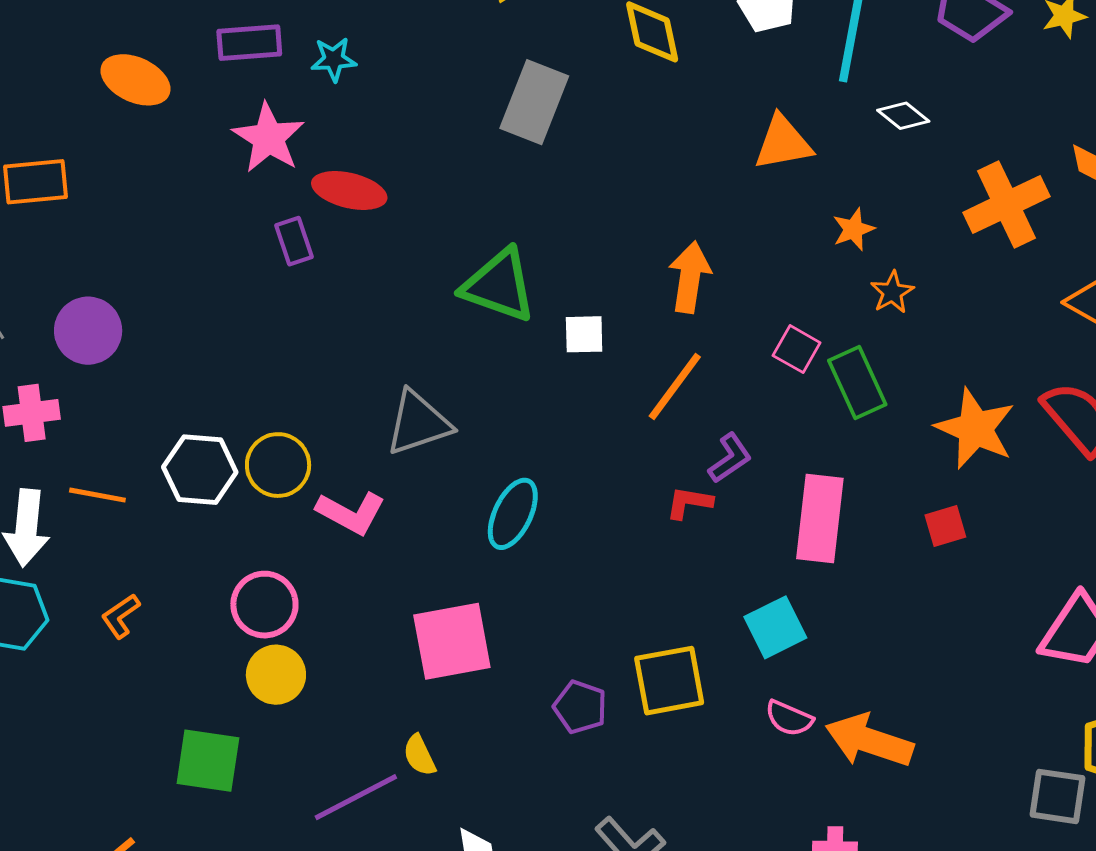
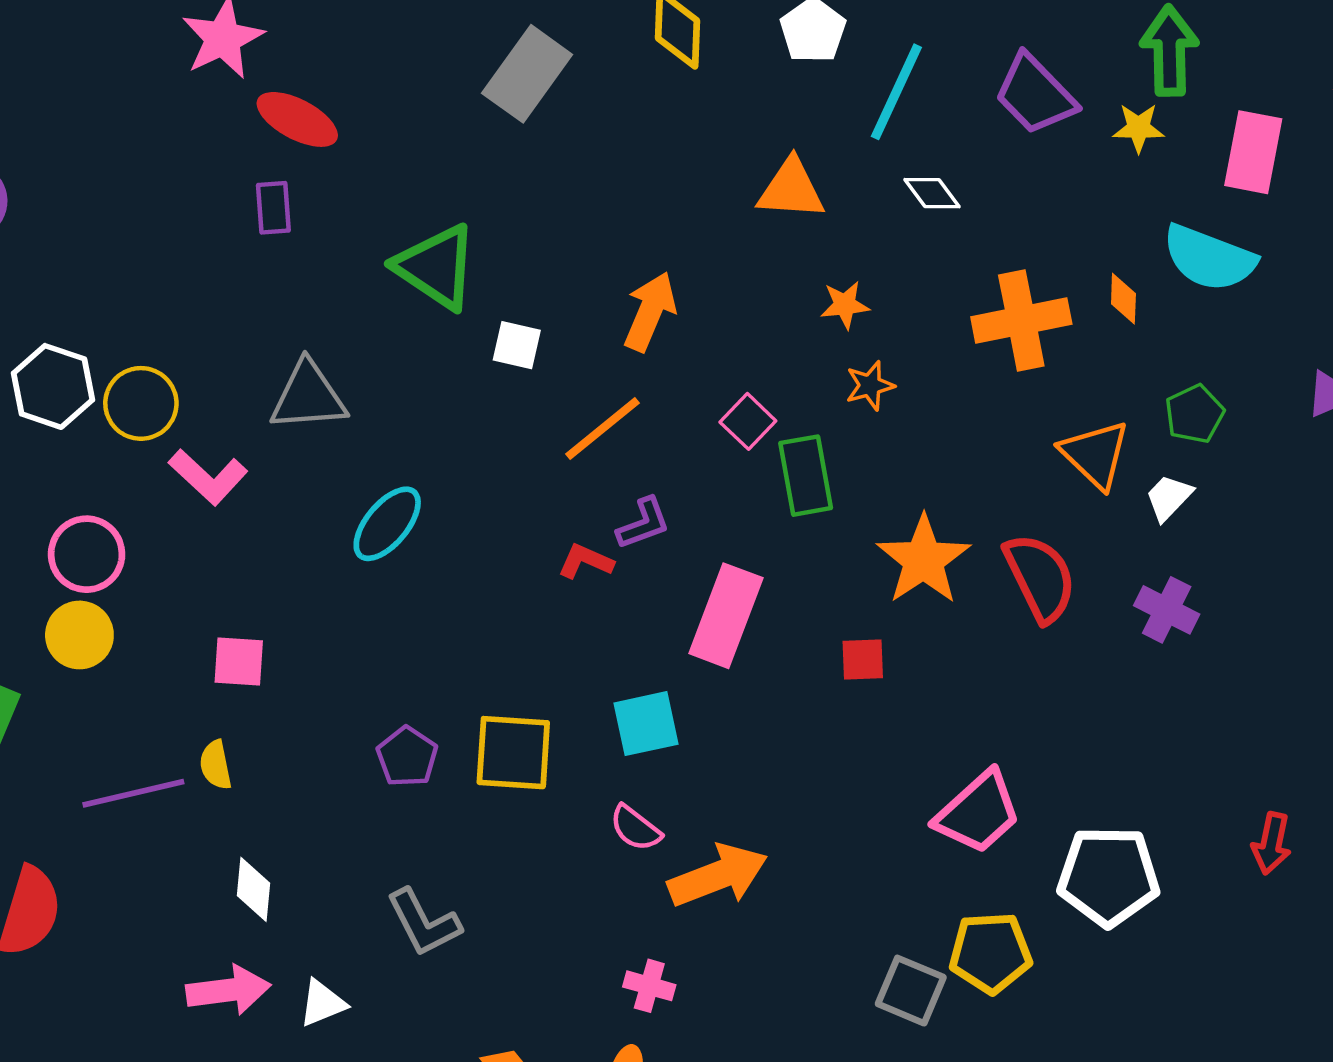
purple rectangle: (294, 241) -> (273, 208), moved
pink square: (452, 641) -> (239, 662), moved, size x0.6
orange arrow: (869, 741) -> (718, 876), turned 126

